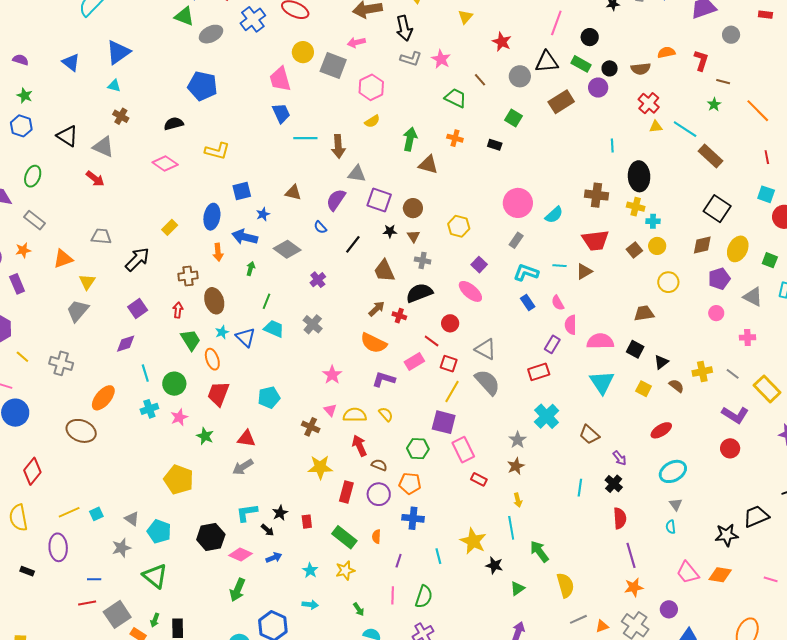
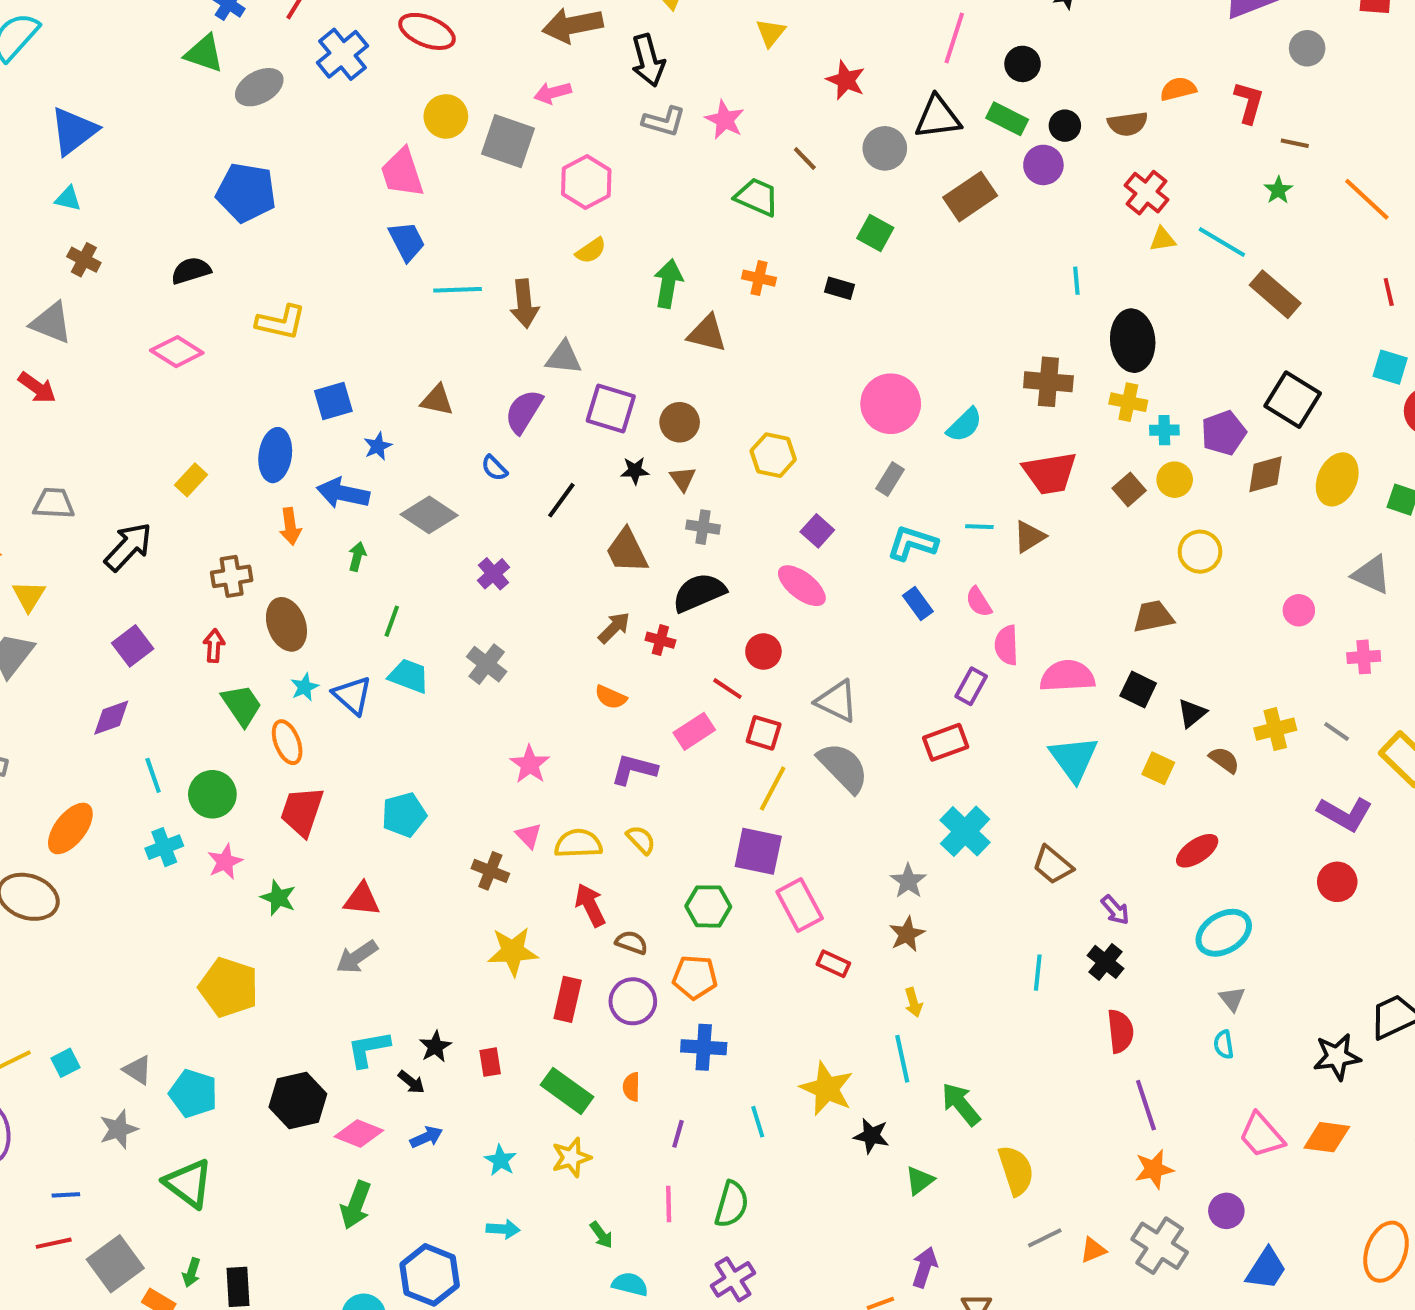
purple pentagon: (719, 279) -> (1224, 433), moved
orange semicircle: (374, 343) -> (611, 697), size x0.6

